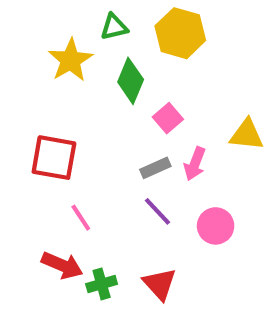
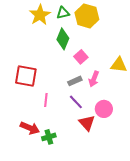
green triangle: (114, 27) -> (63, 13), moved
yellow star: (70, 60) -> (40, 15), moved
pink line: (81, 218) -> (46, 100), moved, turned 40
red triangle: (160, 284) -> (87, 123), moved

